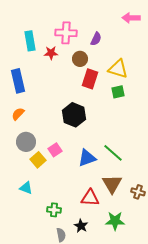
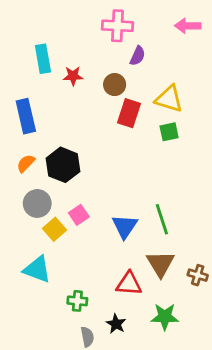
pink cross: (66, 33) -> (117, 26), moved
black hexagon: (74, 115) -> (63, 165), moved
green line: (113, 153) -> (162, 219), turned 30
blue triangle: (87, 158) -> (125, 226), turned -36
cyan triangle: (26, 188) -> (37, 269), size x1.5

